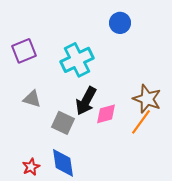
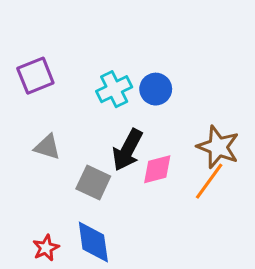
blue circle: (120, 23) -> (156, 89), moved
cyan cross: (77, 60) -> (114, 89), size x0.7

